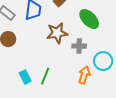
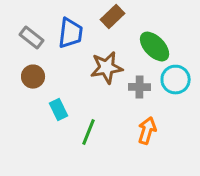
cyan circle: (103, 61) -> (176, 80), moved
cyan rectangle: (25, 77) -> (59, 110), moved

